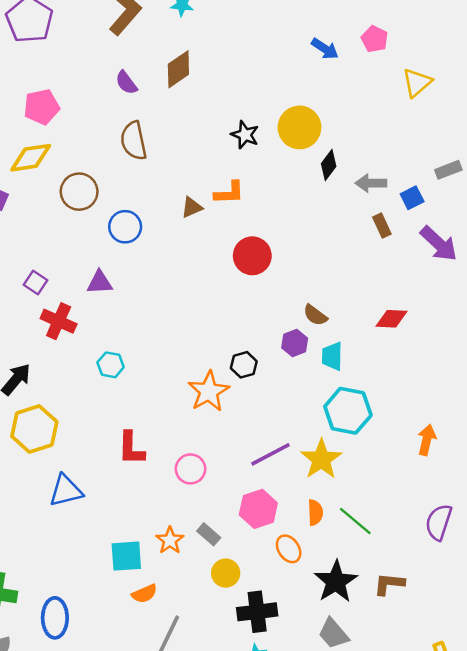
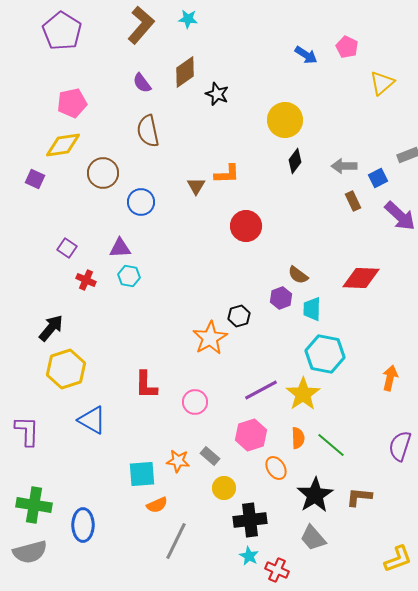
black star: (245, 135) -> (217, 94), moved
black diamond: (329, 165) -> (295, 161), moved
brown triangle: (192, 207) -> (196, 186), turned -36
red diamond: (392, 319) -> (361, 278), size x1.4
red cross: (59, 321) -> (86, 280), size x0.7
cyan hexagon: (111, 365) -> (129, 276), moved
blue triangle: (66, 491) -> (92, 420), turned 44
orange star: (170, 540) -> (178, 461), turned -30

